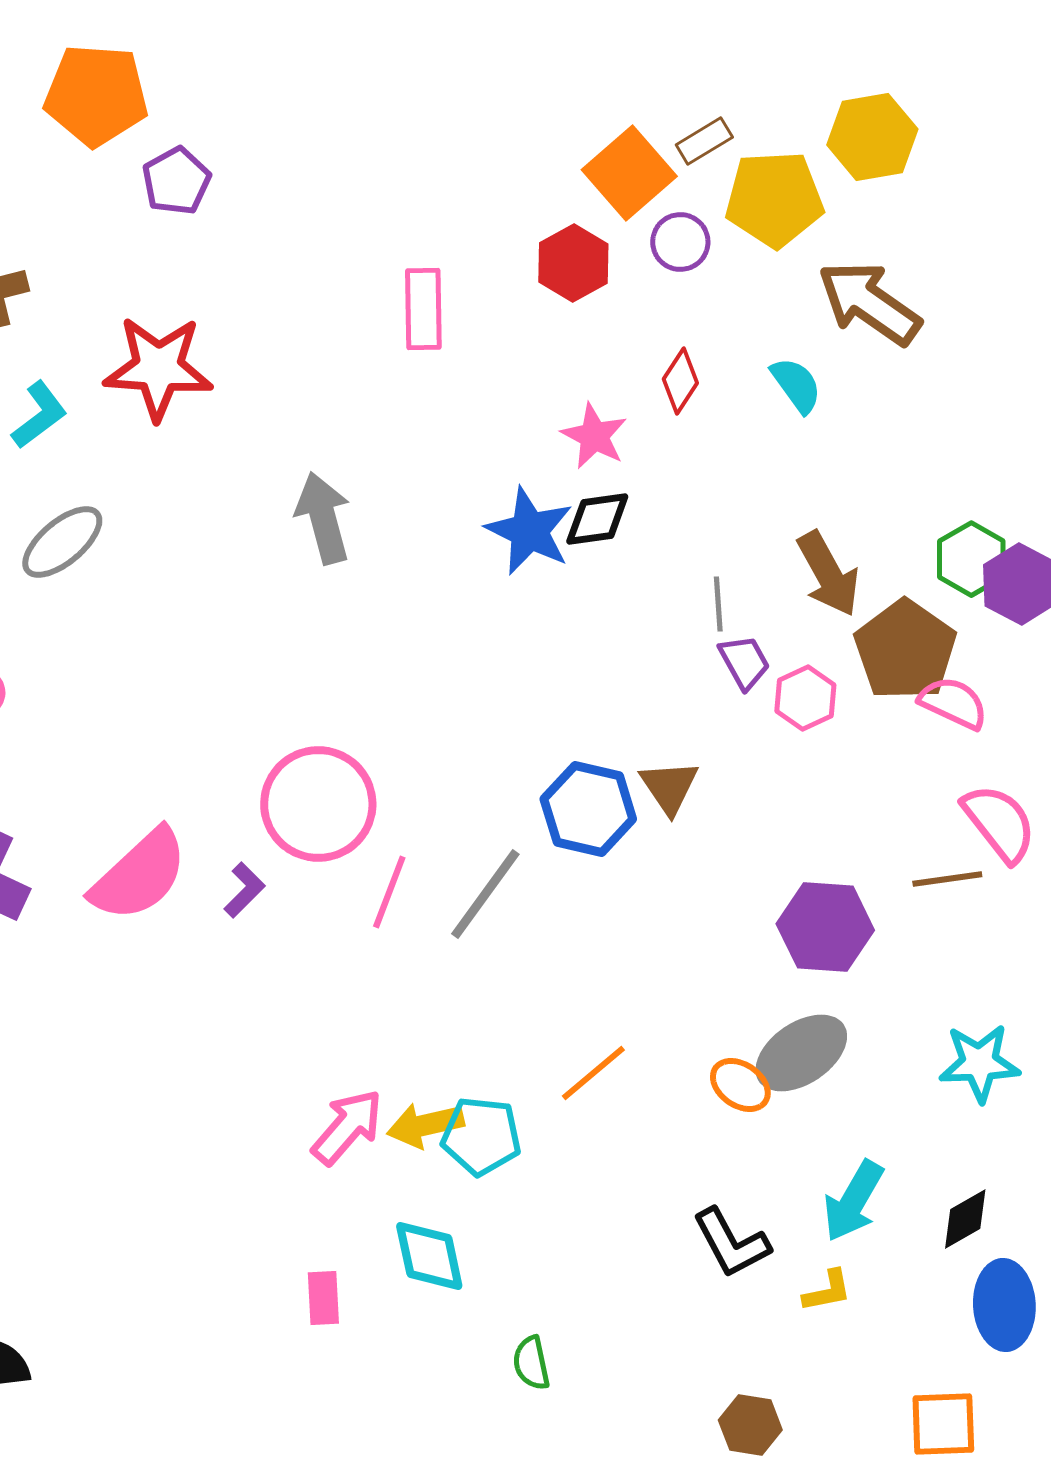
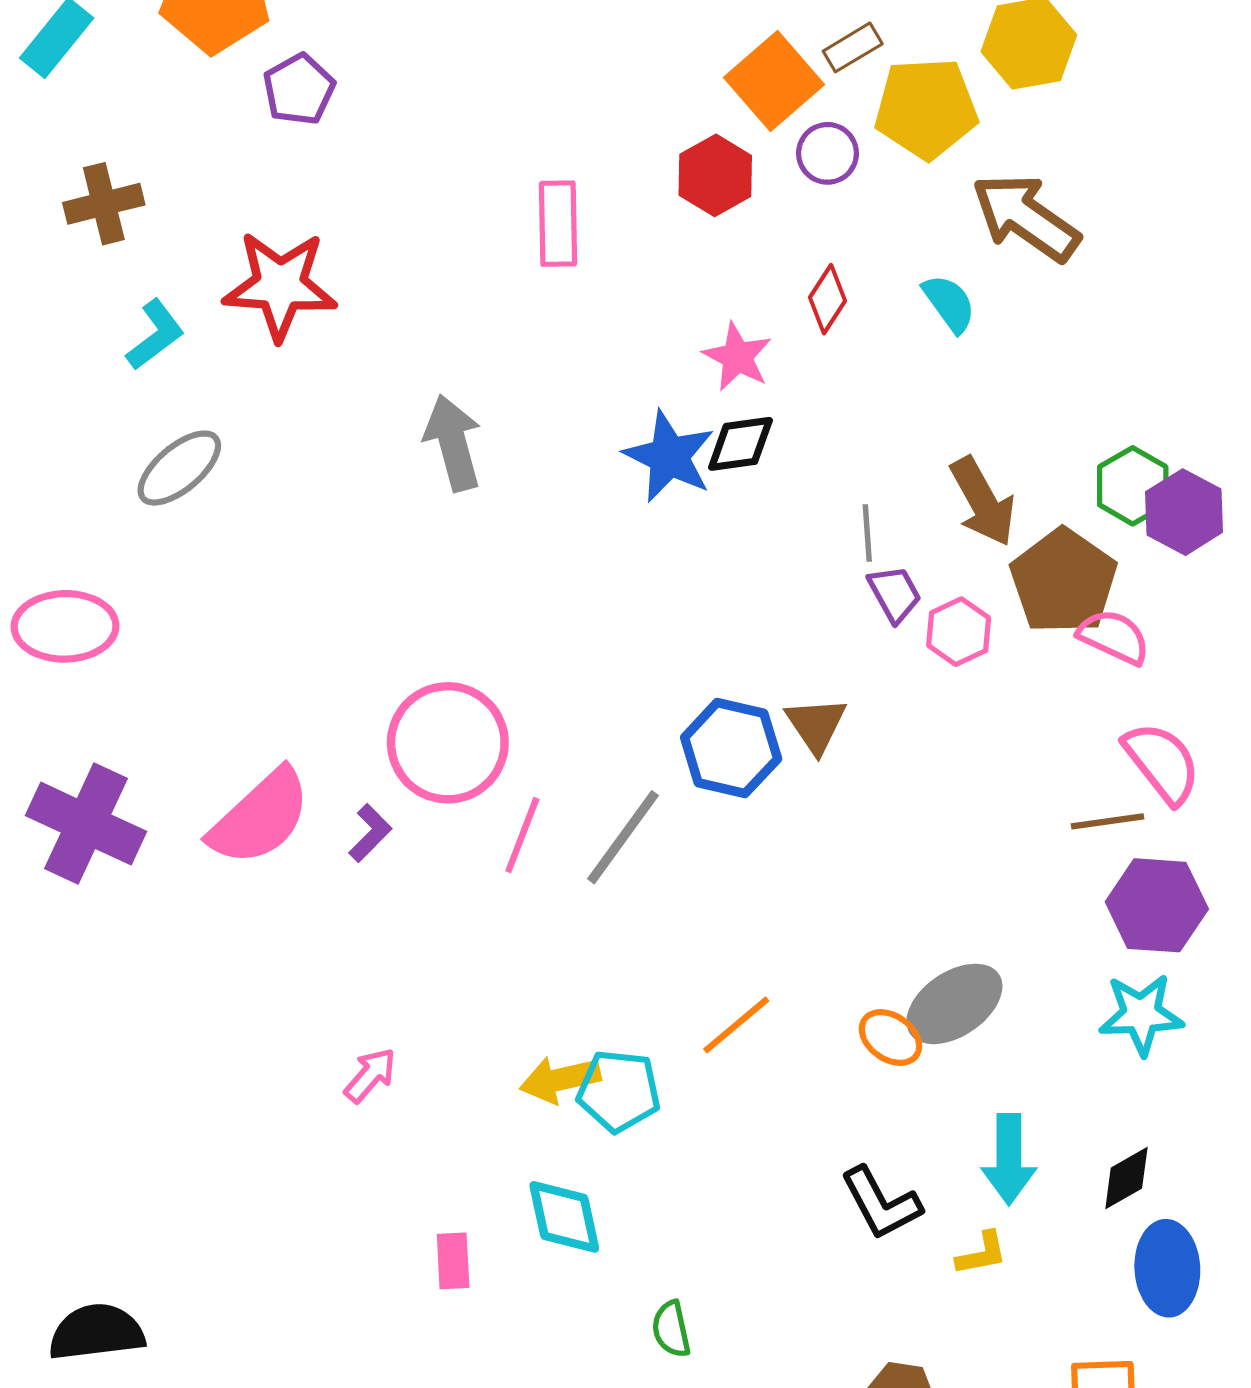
purple hexagon: (825, 927) -> (1157, 905), moved
pink arrow: (347, 1127) -> (370, 1075), moved, size x0.7
cyan arrow: (853, 1201) -> (1009, 1159), turned -30

